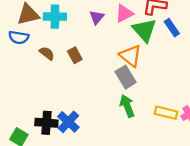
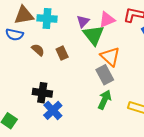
green triangle: (144, 30) -> (94, 35), moved
green arrow: (127, 106) -> (105, 100), turned 42
black cross: (46, 123) -> (42, 93), moved

